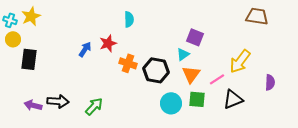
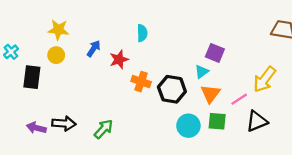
yellow star: (31, 16) -> (58, 30), moved, turned 30
cyan cross: (10, 20) -> (11, 52), moved, turned 32
yellow circle: (13, 39) -> (56, 55), moved
blue arrow: (85, 49) -> (94, 49), moved

